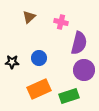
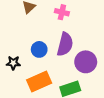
purple semicircle: (79, 43) -> (65, 44), moved
black star: (12, 62) -> (13, 63), moved

